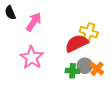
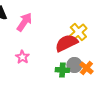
yellow cross: (89, 32) -> (78, 32), turned 30
pink star: (32, 58) -> (22, 57), size x0.6

